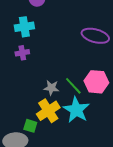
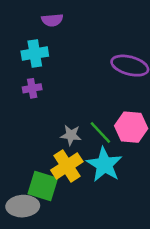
green square: (30, 126) -> (43, 186), size x1.6

